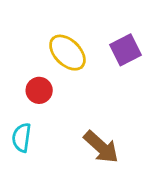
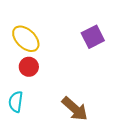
yellow ellipse: (67, 53) -> (26, 39), moved

